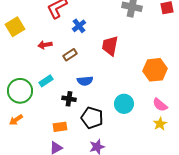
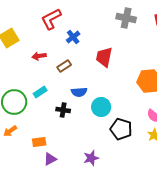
cyan circle: (124, 104) -> (101, 107), moved
black pentagon: (92, 118) -> (121, 129), moved
orange rectangle: (60, 127) -> (39, 142), moved

